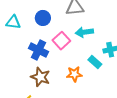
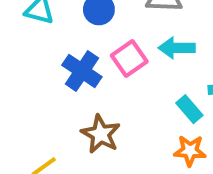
orange star: (74, 74) -> (190, 151), moved
brown star: (40, 77) -> (101, 134), moved

